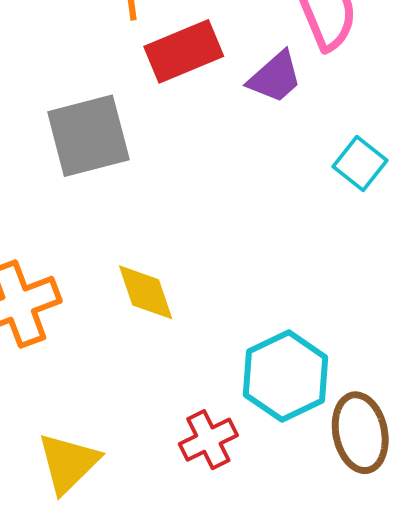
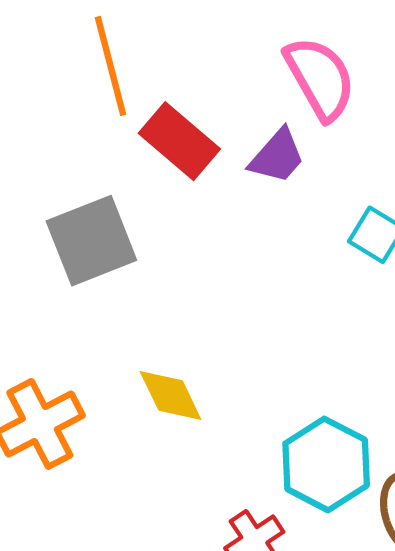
red rectangle: (184, 51) -> (179, 141), turned 70

